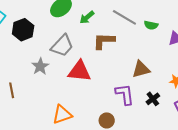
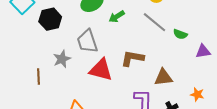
brown L-shape: (104, 41) -> (132, 58), moved
gray trapezoid: (62, 46) -> (87, 41), turned 110
brown line: (12, 90) -> (39, 77), moved

